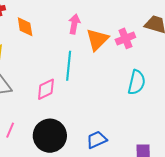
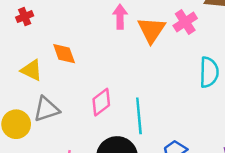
orange diamond: (25, 27) -> (64, 54), moved
cyan line: (69, 66) -> (139, 116), moved

